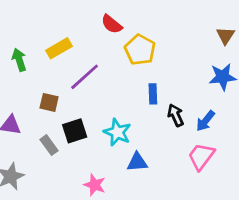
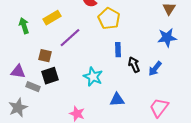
black square: (75, 131) -> (50, 76), moved
gray rectangle: (49, 145) -> (33, 87), moved, turned -32
pink trapezoid: (201, 156) -> (159, 108), moved
blue triangle: (137, 162) -> (117, 100), moved

